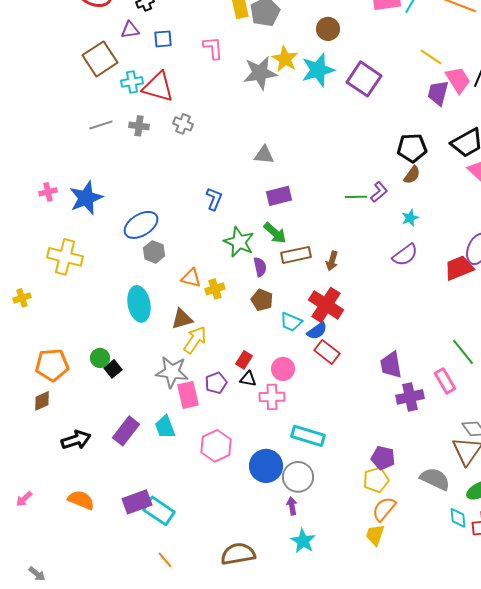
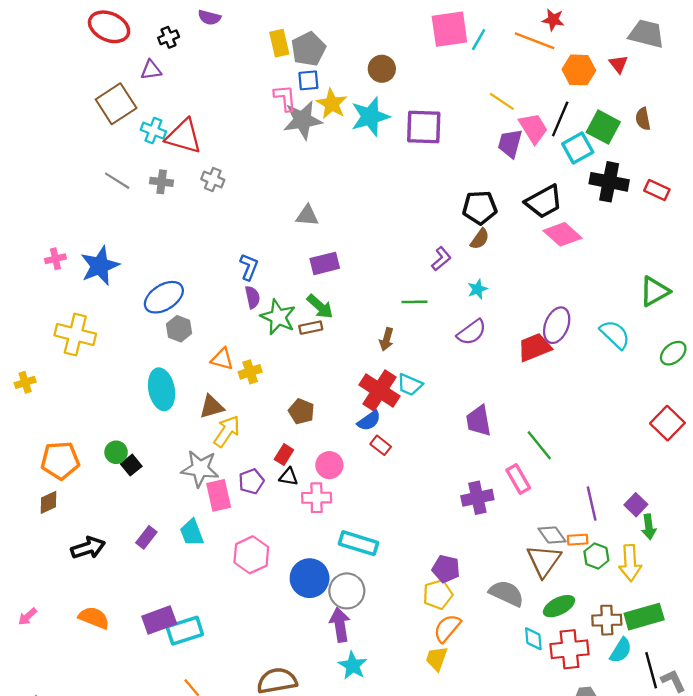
blue square: (163, 39) -> (308, 80), moved
pink L-shape: (213, 48) -> (285, 98), moved
purple square: (364, 79) -> (424, 127), turned -32
cyan cross: (132, 82) -> (153, 131), turned 30
gray line: (101, 125) -> (117, 181), turned 50
green line: (356, 197) -> (414, 302), moved
brown rectangle: (296, 255) -> (311, 328), moved, size x0.7
purple semicircle: (260, 267) -> (252, 297), moved
brown pentagon: (262, 300) -> (301, 411), moved
cyan trapezoid: (291, 322) -> (410, 385), moved
red rectangle: (327, 352) -> (381, 445), size x0.7
purple trapezoid: (391, 365) -> (479, 421), moved
purple rectangle: (126, 431) -> (146, 537), size x0.7
purple arrow: (292, 506) -> (340, 625), size x1.6
cyan rectangle: (159, 511) -> (185, 631), turned -52

